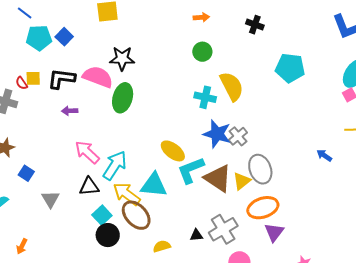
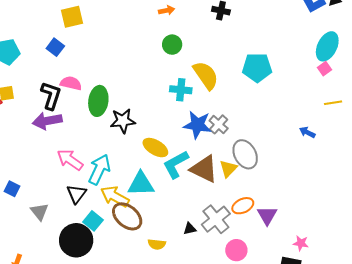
blue square: (64, 37) -> (55, 47), moved
black star: (122, 59) -> (123, 121), moved
cyan pentagon: (290, 68) -> (257, 68), moved
pink semicircle: (98, 77) -> (71, 83), size x0.7
black L-shape: (61, 79) -> (51, 96), moved, turned 108
purple arrow: (70, 111) -> (47, 121), size x1.8
black triangle: (89, 187) -> (76, 194), turned -40
orange ellipse: (263, 208) -> (243, 206), moved, size x0.7
black circle: (108, 235) -> (76, 240), moved, size x1.4
yellow semicircle: (162, 246) -> (157, 244), turned -150

